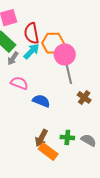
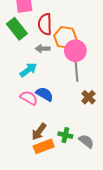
cyan arrow: (31, 51) -> (28, 70), moved
gray arrow: (13, 58) -> (43, 49), moved, turned 48
pink semicircle: (19, 83) -> (29, 98), moved
orange rectangle: (48, 152) -> (44, 146), turned -66

